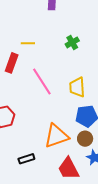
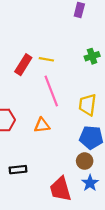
yellow line: (28, 43) -> (46, 59), moved
orange triangle: (56, 136) -> (42, 125), moved, size x0.6

